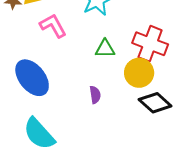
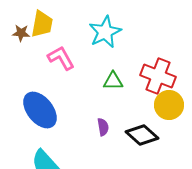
yellow circle: (139, 73) -> (169, 105), moved
black diamond: (155, 103) -> (142, 135), moved

